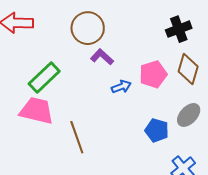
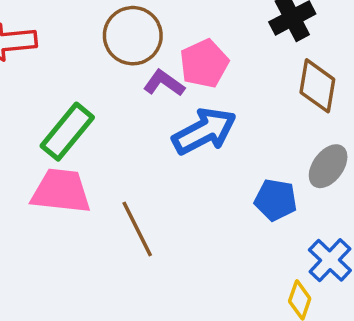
pink pentagon: (153, 74) -> (204, 64), moved
blue arrow: (121, 87) -> (204, 131), size x1.8

